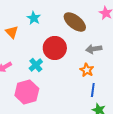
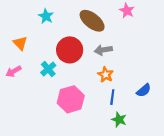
orange triangle: (12, 32) -> (20, 43), moved
gray arrow: (94, 49) -> (103, 50), moved
pink hexagon: (27, 92) -> (71, 99), moved

